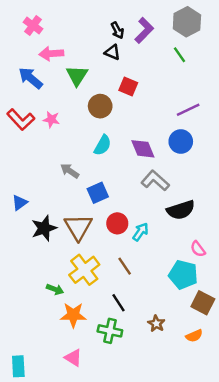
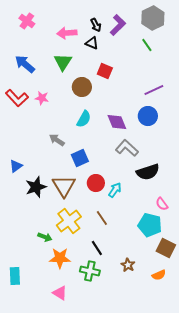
pink arrow: (51, 54) -> (67, 33), moved
cyan rectangle: (18, 366) -> (15, 276), moved

